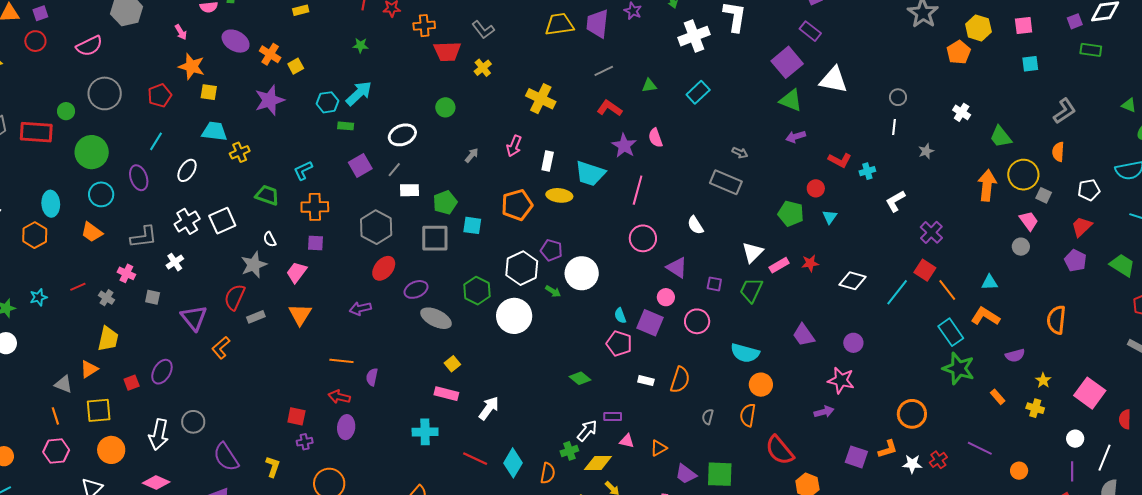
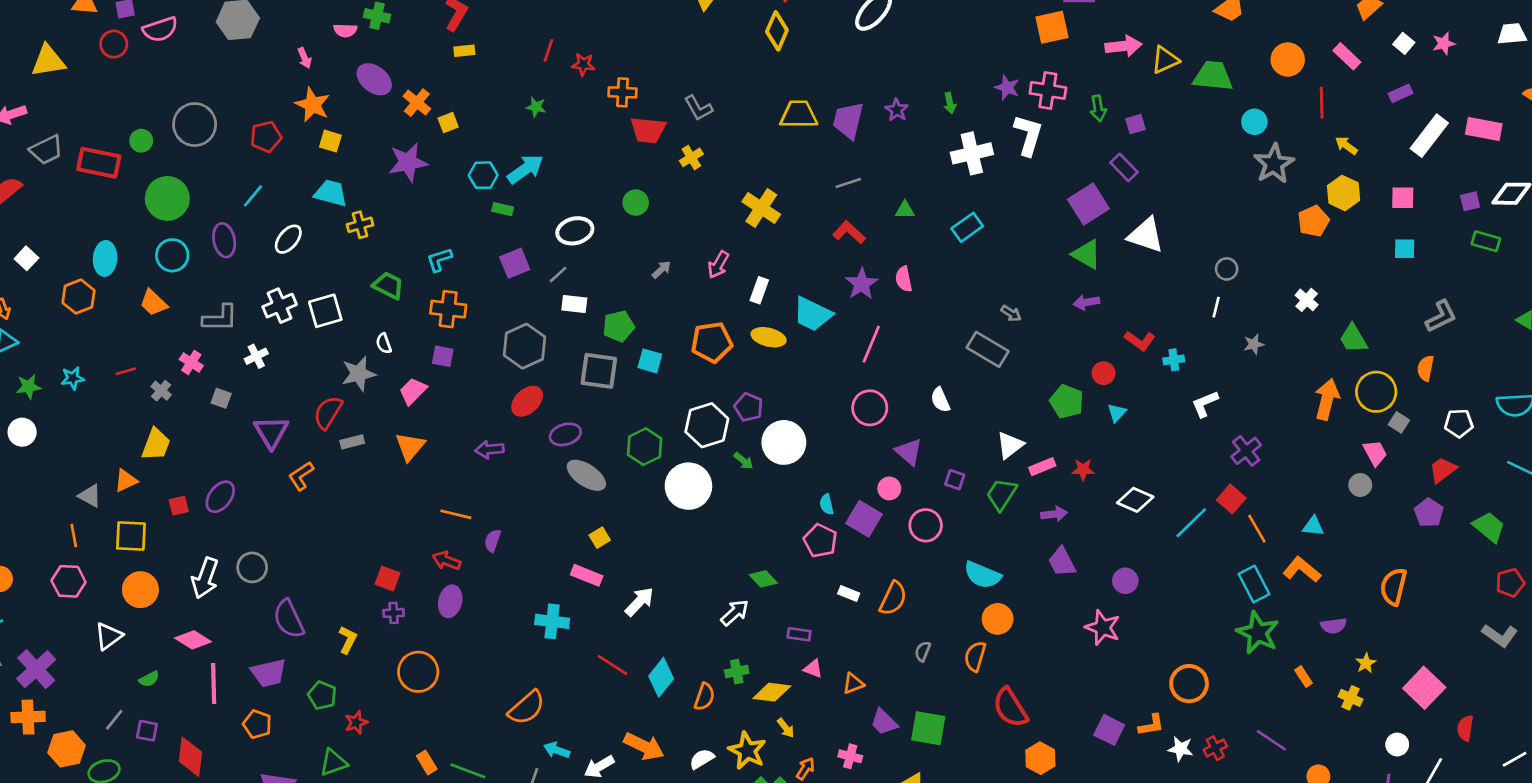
pink semicircle: (89, 46) -> (160, 29), moved
purple arrow: (824, 412) -> (1054, 514), moved
white arrow: (587, 431) -> (735, 613), moved

